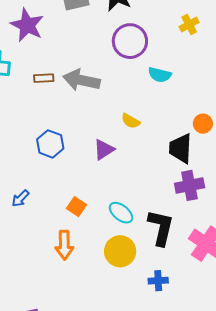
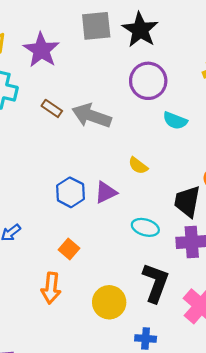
brown rectangle: (44, 78) -> (52, 108), turned 30
blue hexagon: (50, 144) -> (70, 192), moved
cyan ellipse: (121, 213) -> (145, 227), moved, turned -30

